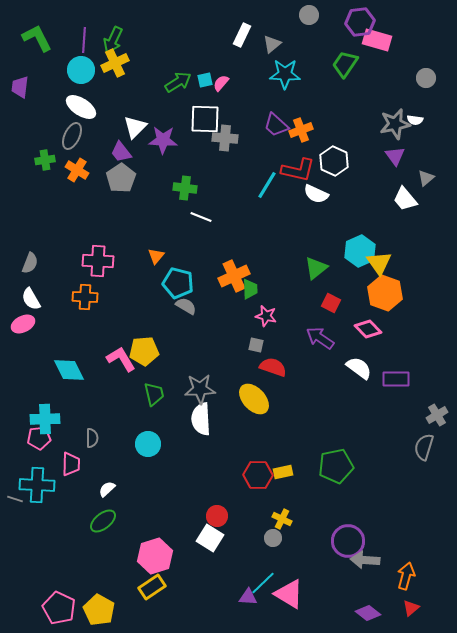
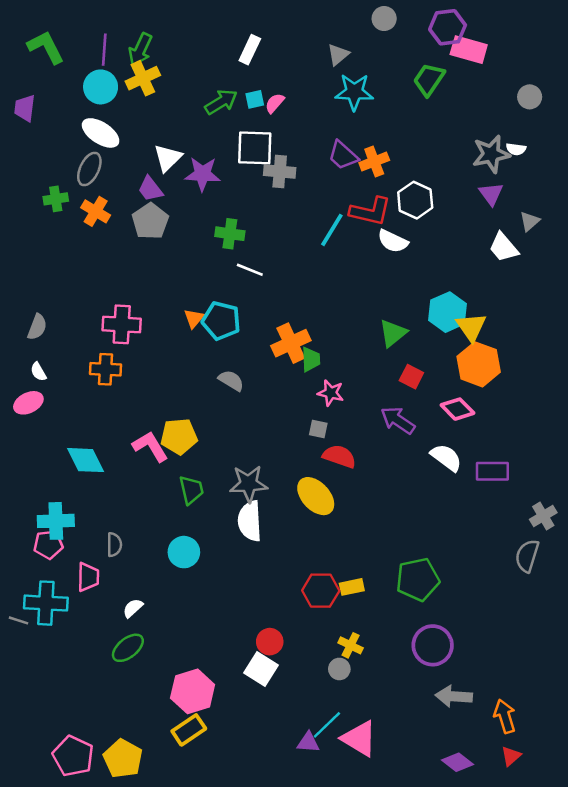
white rectangle: (242, 35) -> (250, 50), moved
cyan pentagon: (178, 283) -> (221, 321), moved
white semicircle: (31, 299) -> (38, 372), size x0.7
purple circle: (348, 541) -> (433, 645), moved
orange arrow: (406, 576) -> (505, 716), turned -32

